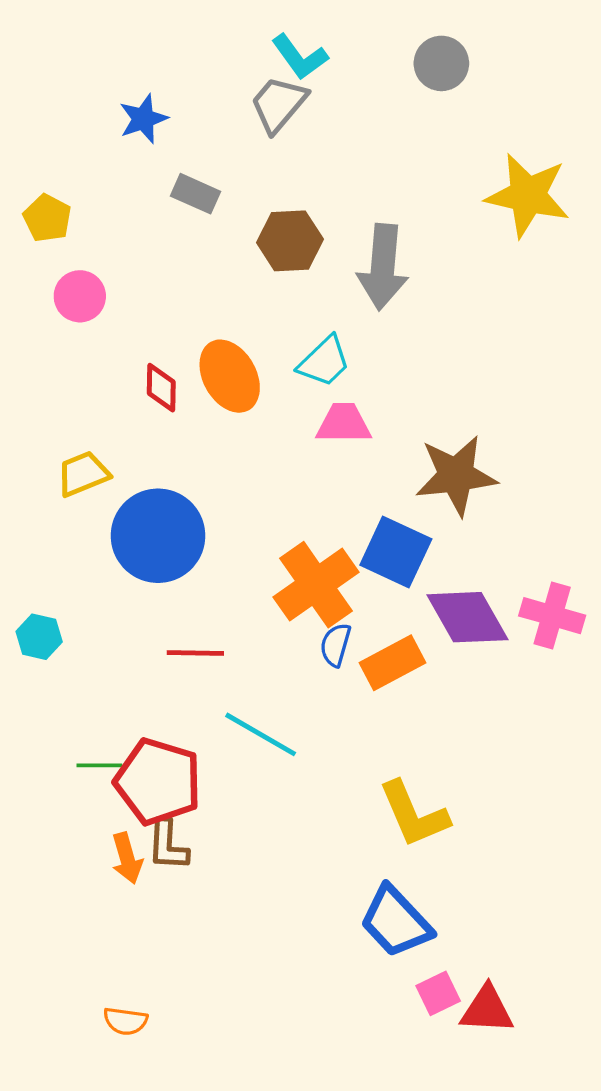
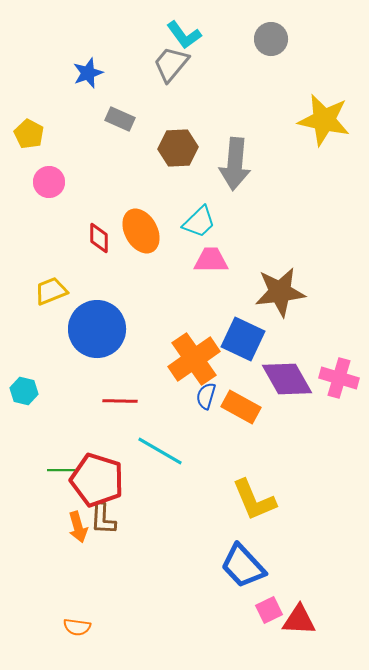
orange rectangle: (393, 663) -> (241, 407), turned 57

